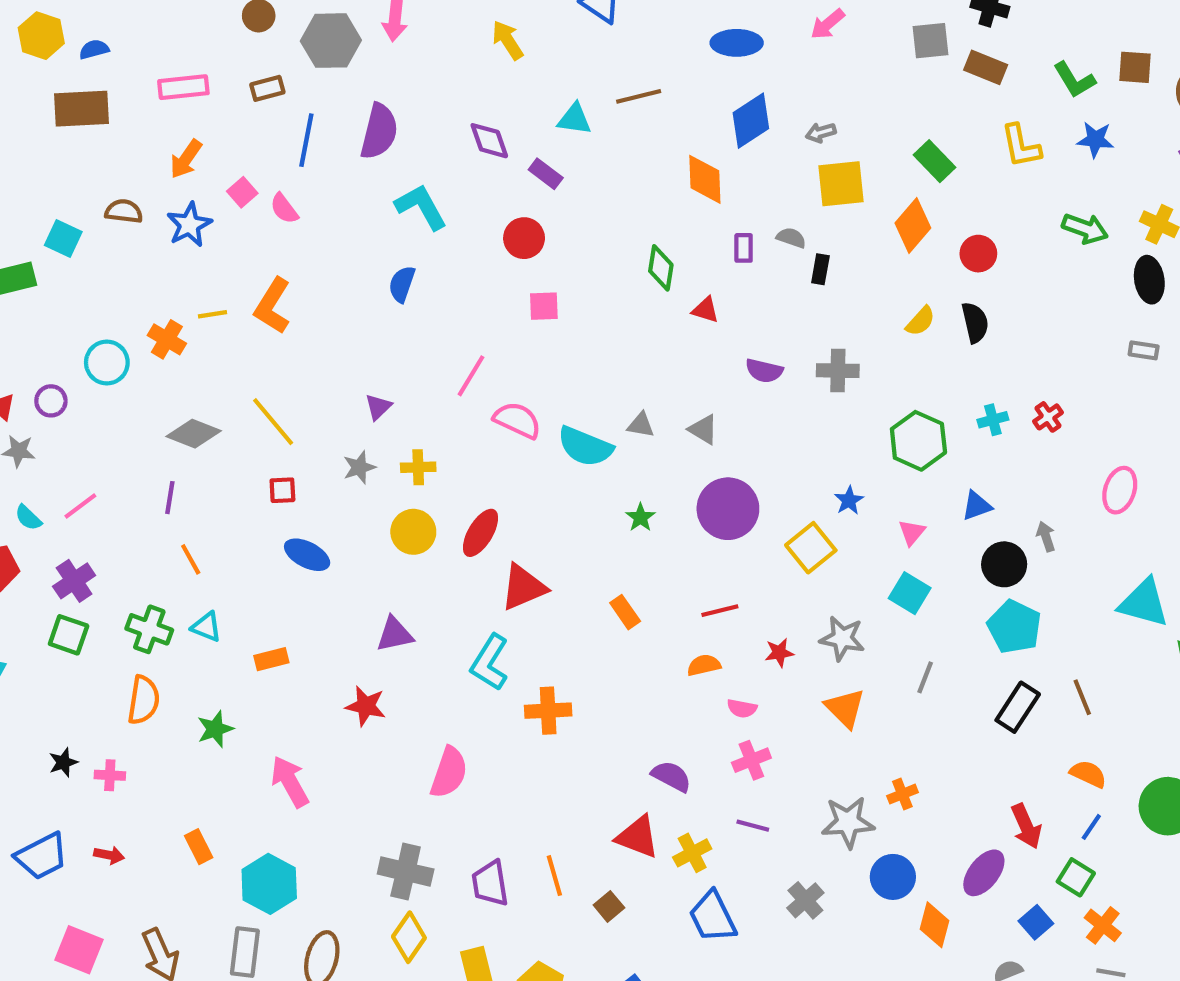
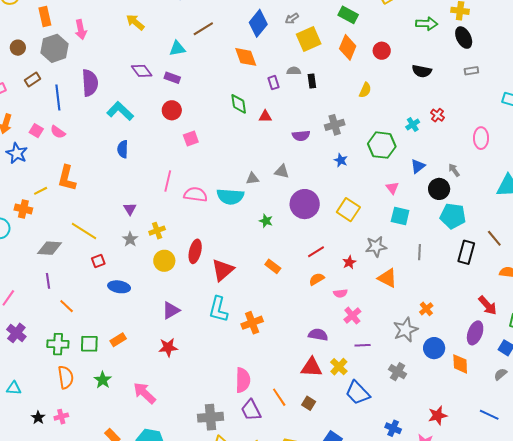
black semicircle: (975, 323) -> (422, 71), moved, turned 132
blue star: (849, 500) -> (341, 160), moved
cyan triangle: (206, 627) -> (14, 388), moved
green square: (69, 635) -> (89, 344), moved
pink semicircle: (449, 772) -> (243, 380), moved

